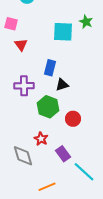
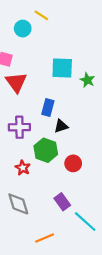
green star: (86, 22) -> (87, 80), moved
red triangle: (21, 45) -> (16, 82), size x1.5
red star: (41, 139) -> (23, 168), moved

